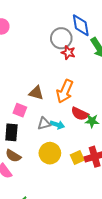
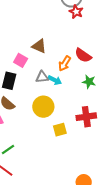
orange arrow: (65, 91) -> (65, 63), moved, size x0.7
red semicircle: (80, 114) -> (83, 55), moved
yellow square: (77, 157) -> (60, 130), moved

